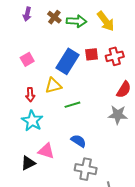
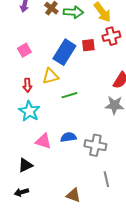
red cross: (115, 56) -> (111, 36), moved
blue semicircle: (78, 141) -> (68, 137), moved, turned -42
black triangle: (28, 163) -> (25, 165), moved
gray cross: (86, 169) -> (95, 145), moved

